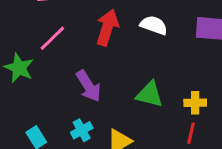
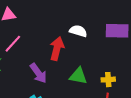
red arrow: (107, 27) -> (57, 49), moved

